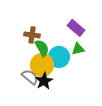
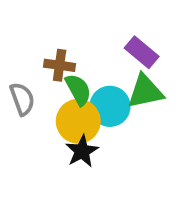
green triangle: (78, 49) -> (145, 91), size x1.5
gray semicircle: (30, 77) -> (22, 99), moved, turned 30

